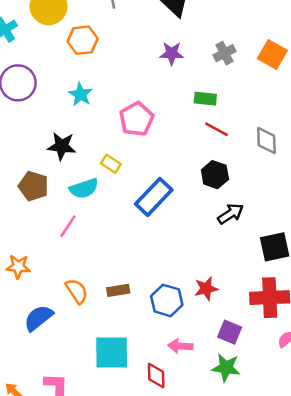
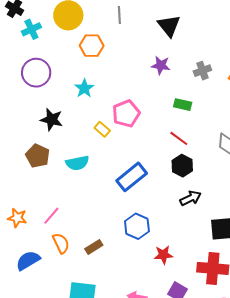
red line: (217, 129) -> (179, 138), moved
black star: (62, 146) -> (52, 120), moved
yellow rectangle: (111, 164) -> (102, 129), moved
pink line: (68, 226) -> (51, 216), moved
brown rectangle: (118, 290) -> (94, 247), turned -30
blue hexagon: (167, 300) -> (137, 226), moved

